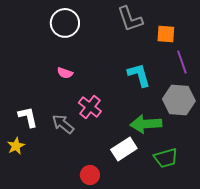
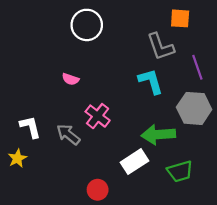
gray L-shape: (130, 19) -> (160, 47), moved
white circle: (65, 23) -> (87, 25), moved
orange square: (166, 34) -> (180, 18), moved

